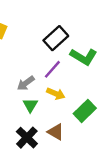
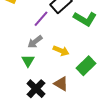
purple line: (52, 69) -> (41, 19), moved
green triangle: (30, 105) -> (28, 61), moved

